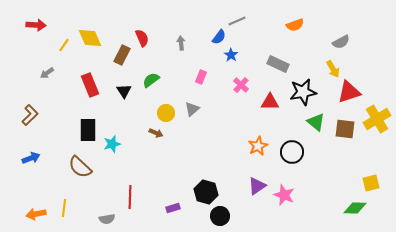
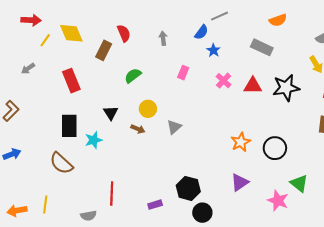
red arrow: (36, 25) -> (31, 20), moved
gray rectangle: (278, 64) -> (262, 47), moved
black triangle: (124, 91) -> (111, 113), moved
red triangle: (270, 102) -> (253, 86), moved
gray triangle: (192, 109) -> (174, 127), moved
green triangle: (316, 122) -> (299, 183), moved
pink star: (284, 195) -> (278, 201), moved

